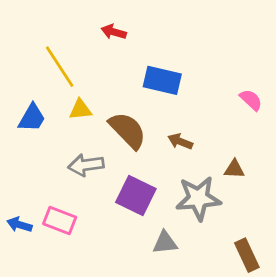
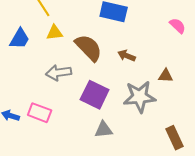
gray triangle: (165, 243) -> (104, 130), moved

